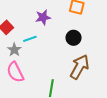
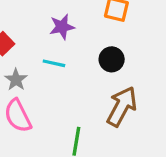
cyan line: (30, 39) -> (54, 63), moved, turned 32

